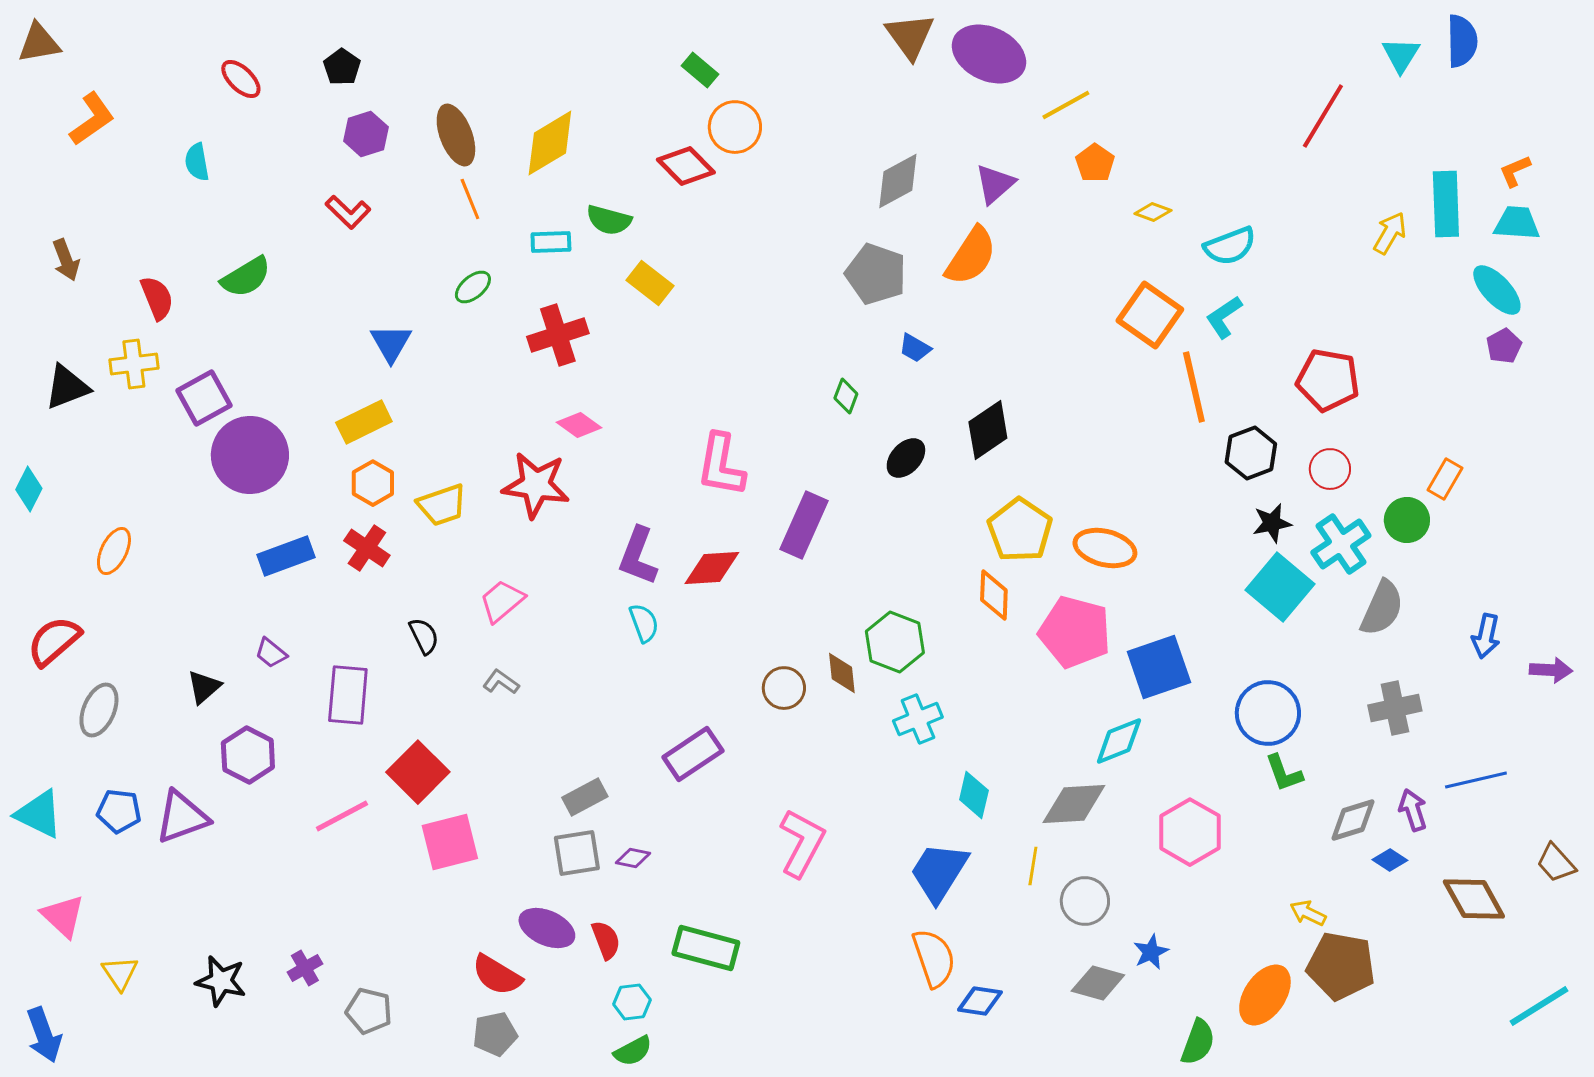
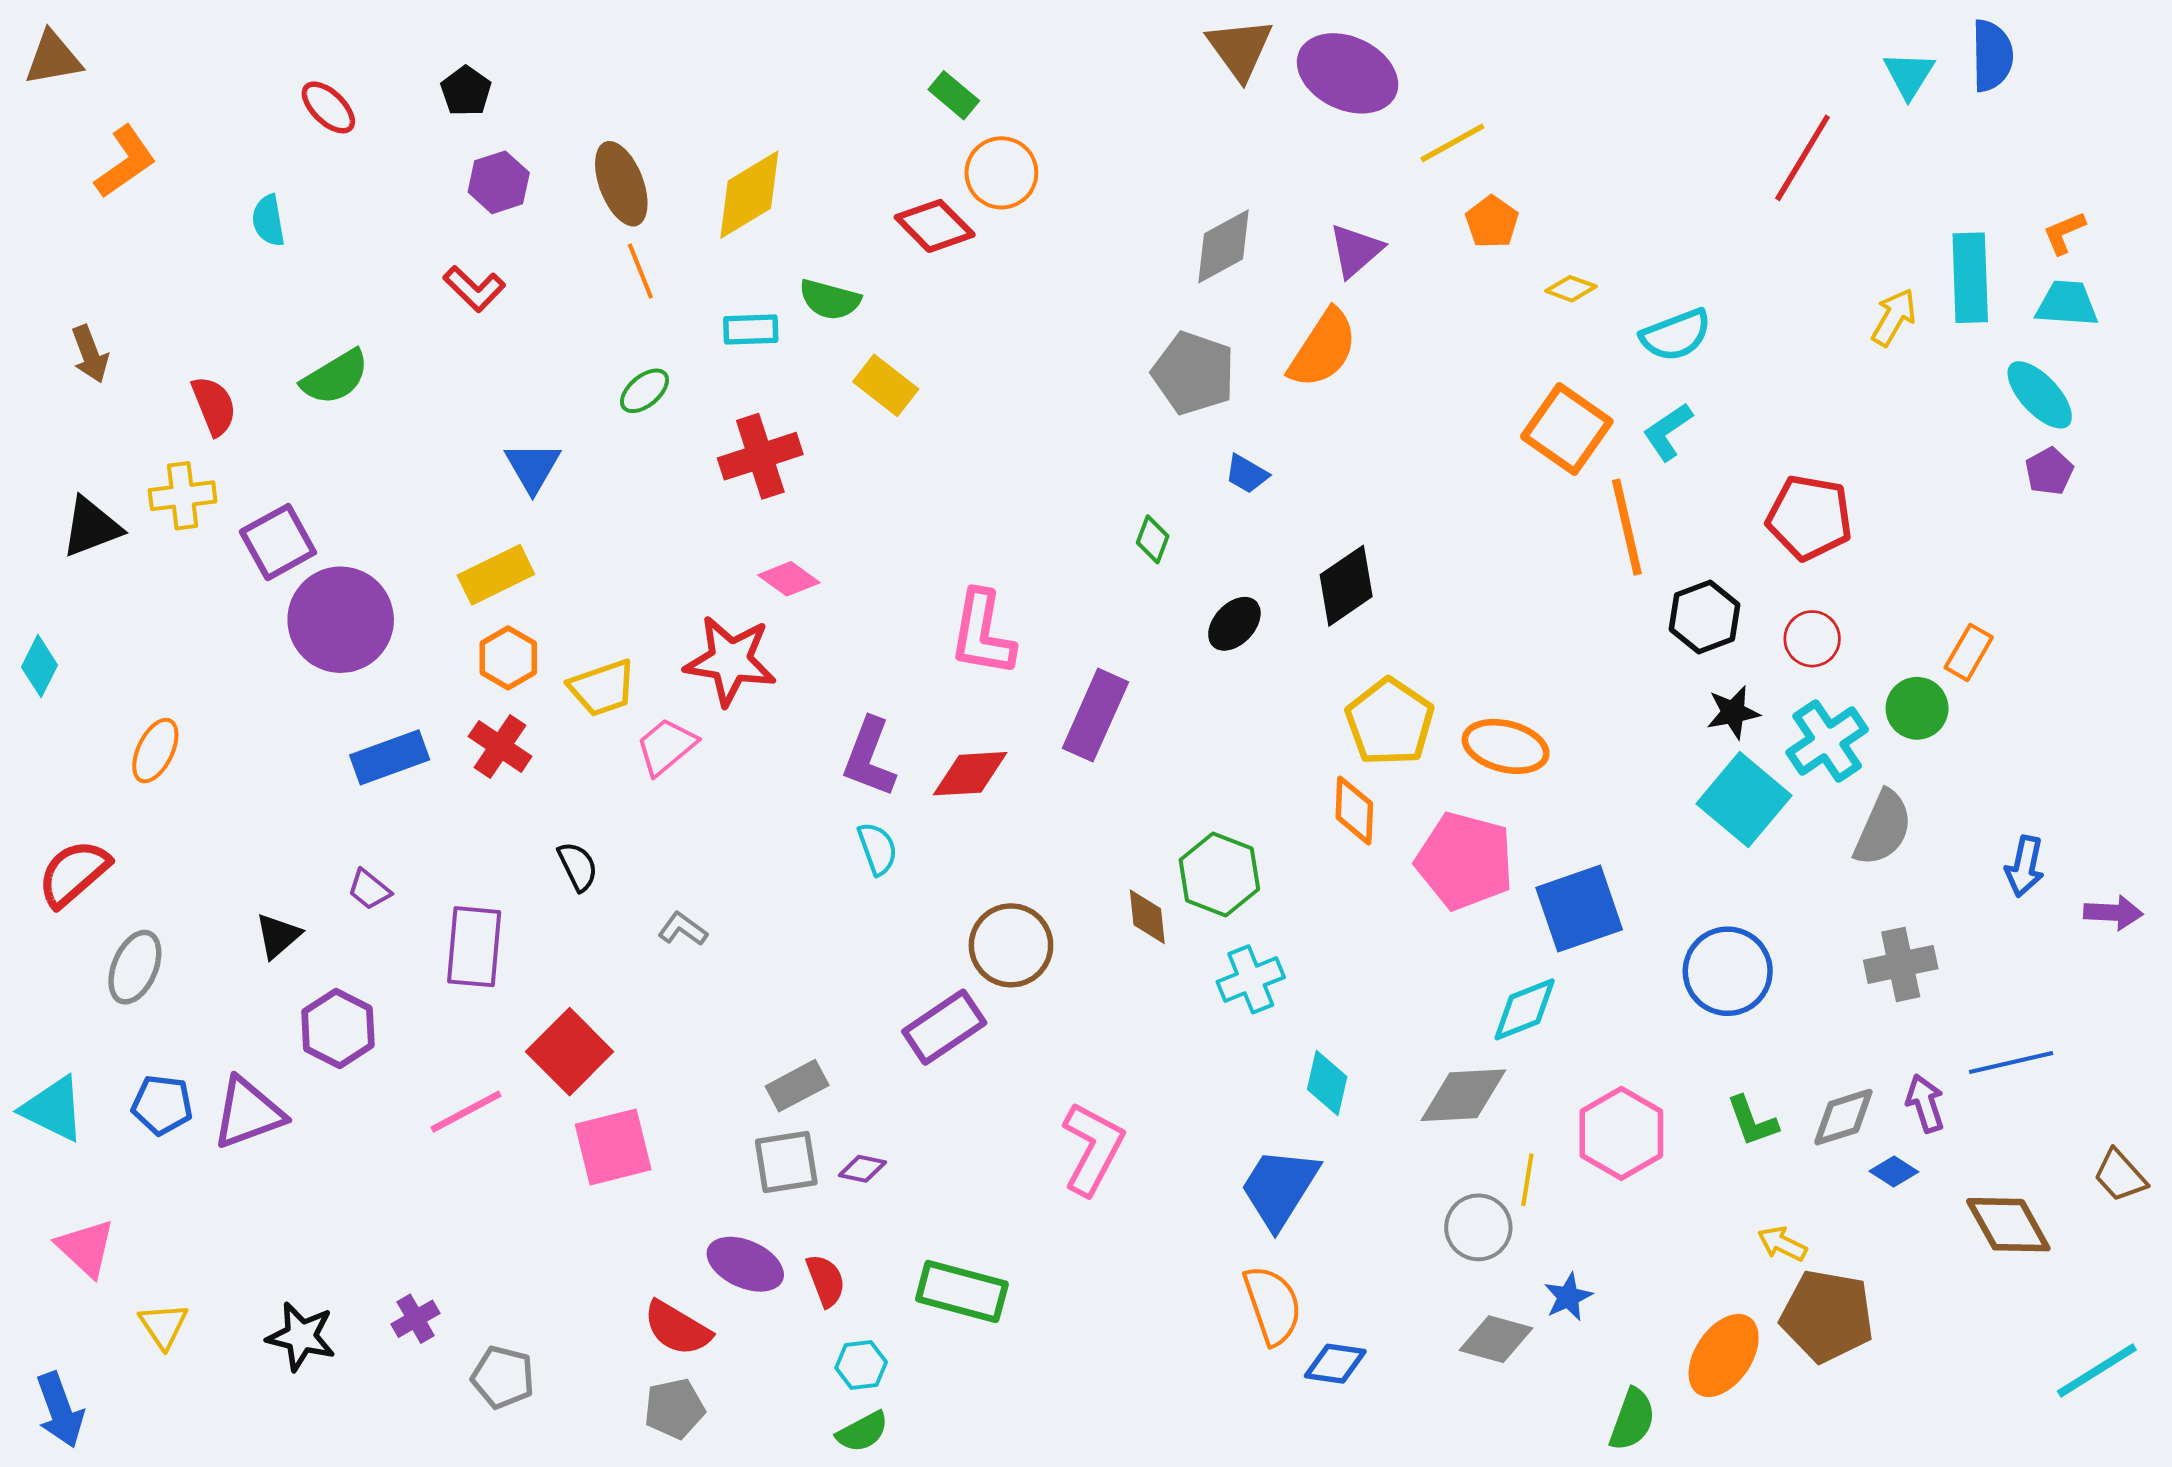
pink trapezoid: (502, 601) -> (666, 746), moved
brown circle: (784, 688) -> (1011, 945), moved, size x1.4
green L-shape: (1284, 773) -> (1752, 1121), moved
yellow line: (1033, 866) -> (1527, 1180), moved

